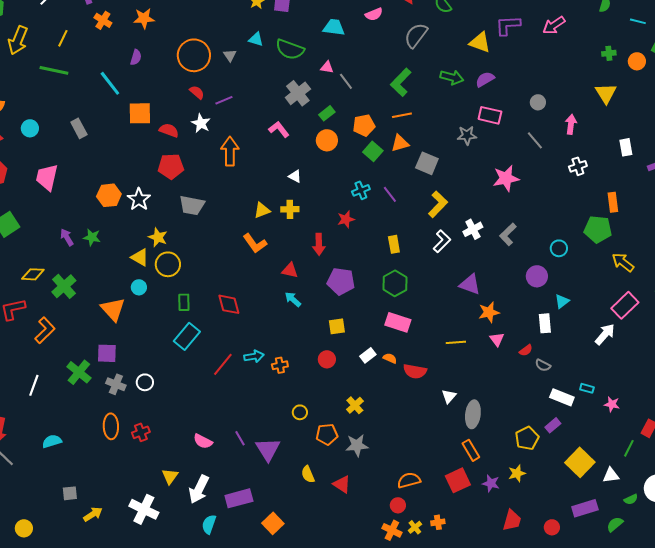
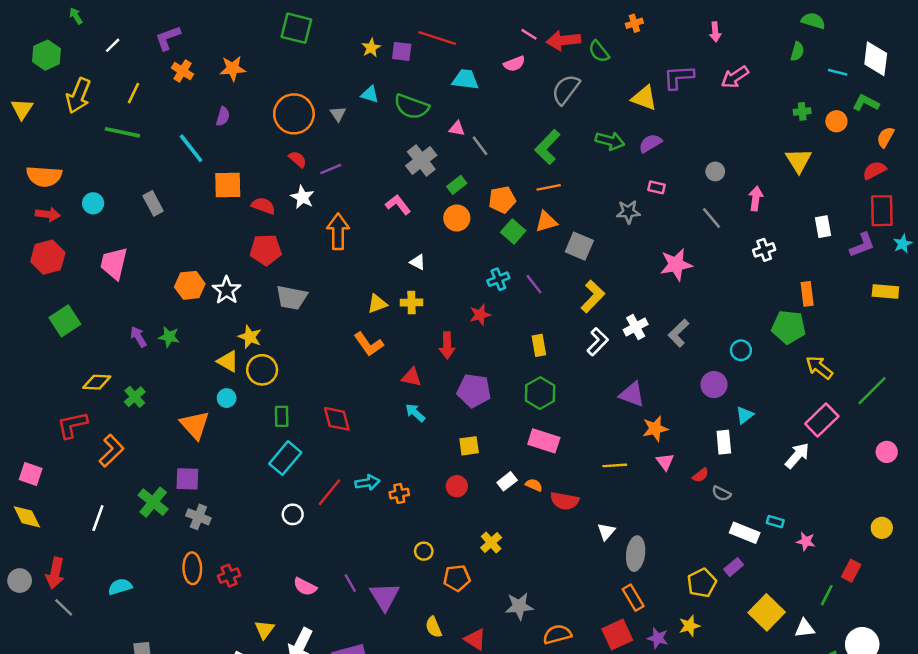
pink rectangle: (490, 115) -> (656, 187), size x0.6
green cross: (64, 286) -> (135, 397), size x0.7
white circle: (145, 382) -> (293, 514), moved
gray star: (357, 445) -> (519, 606), moved

